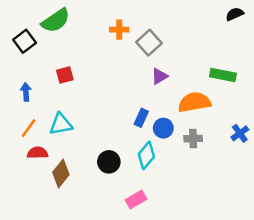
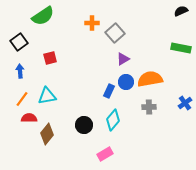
black square: (25, 41) -> (19, 42), moved
green rectangle: (223, 75) -> (181, 48), moved
blue circle: (163, 128) -> (126, 82), moved

